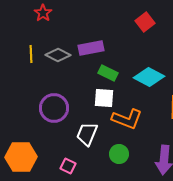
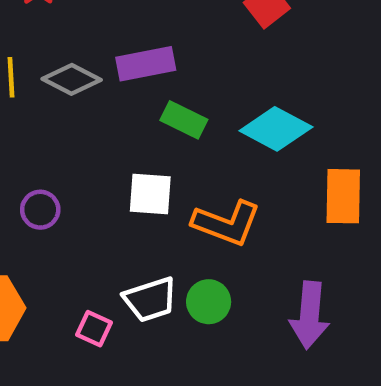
white square: (104, 98) -> (150, 194), moved
purple circle: (54, 108) -> (40, 210), moved, size x0.6
white trapezoid: (87, 134) -> (150, 299), moved, turned -130

